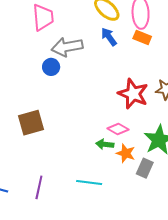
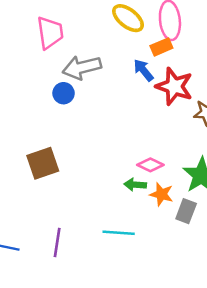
blue arrow: (109, 37) -> (143, 70), moved
orange rectangle: (142, 37) -> (161, 47), moved, turned -42
red star: (133, 94) -> (174, 86), moved

